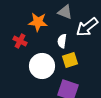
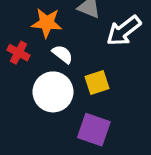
white semicircle: (62, 41) -> (62, 54), moved, turned 120

